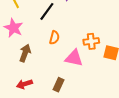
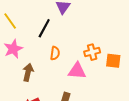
pink star: (14, 28) -> (13, 49), turned 30

